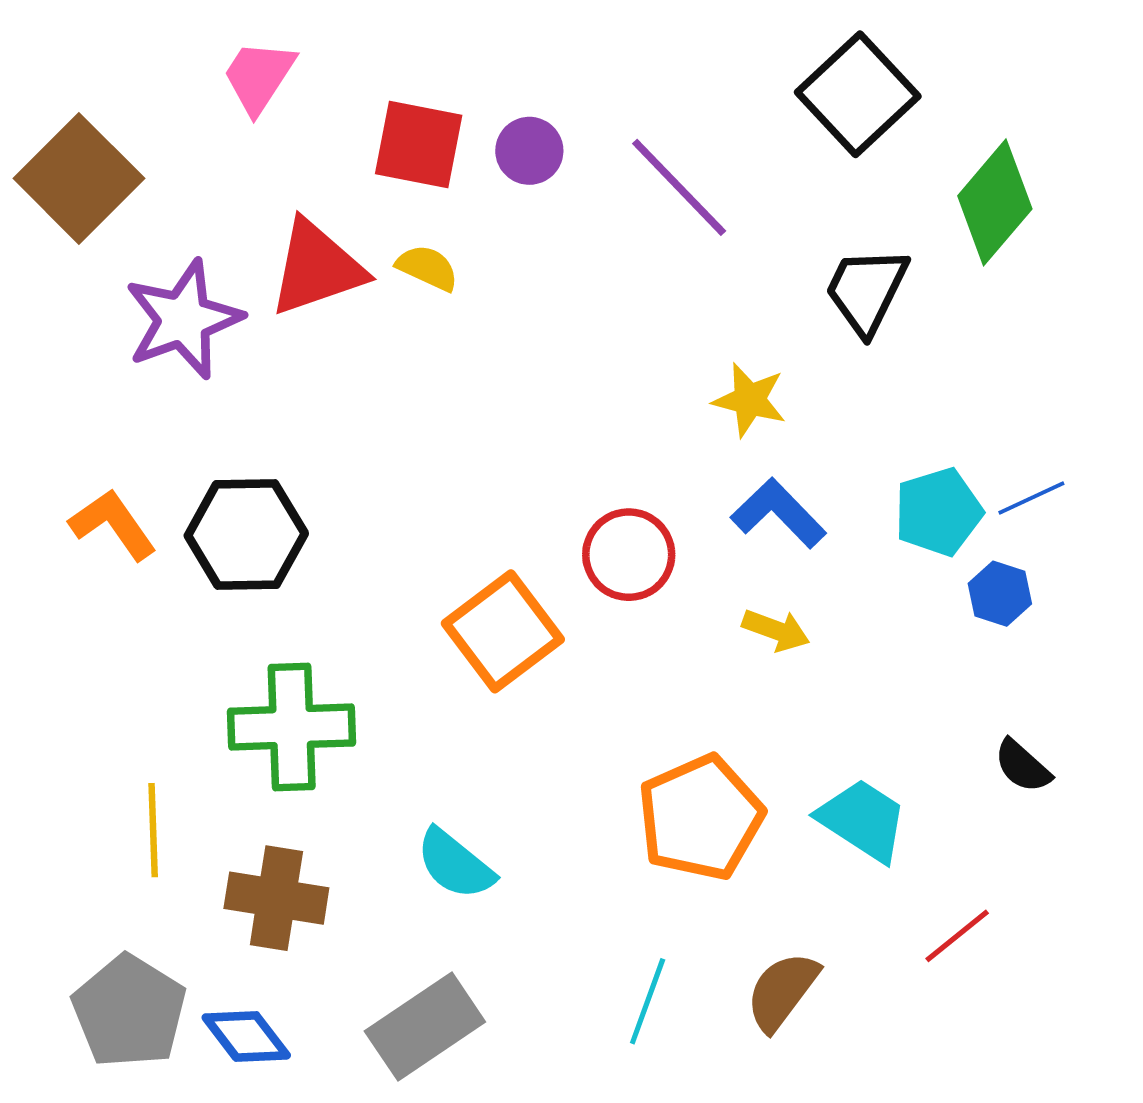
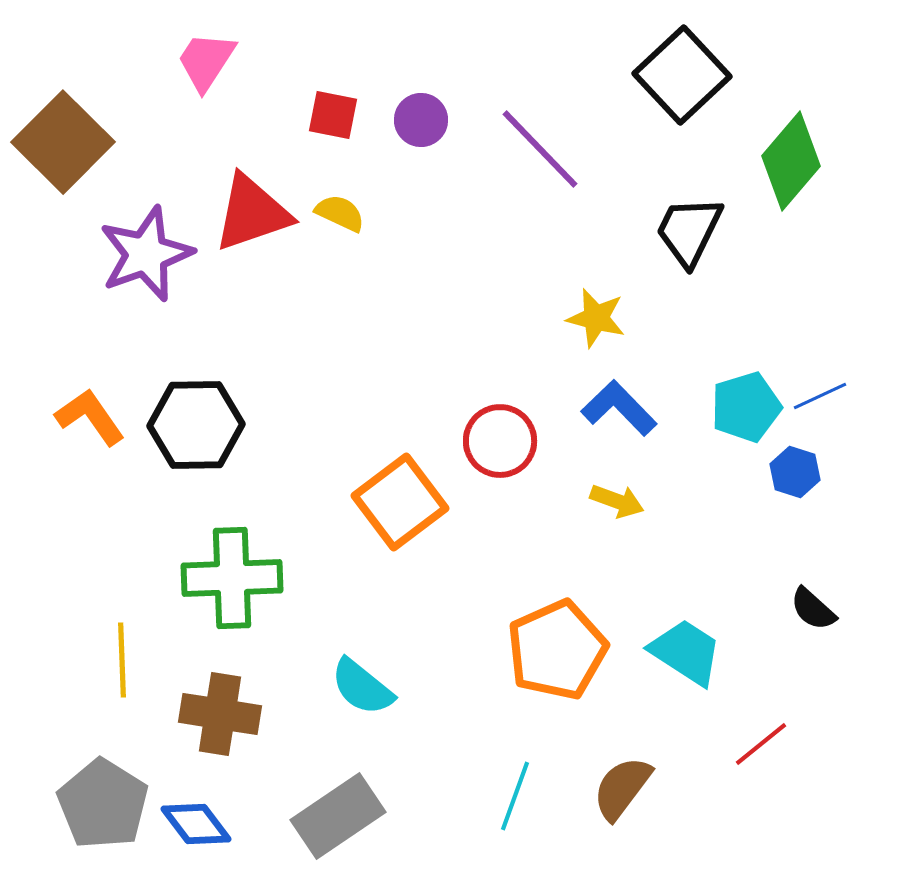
red square: (419, 145) -> (333, 115), size x0.7

